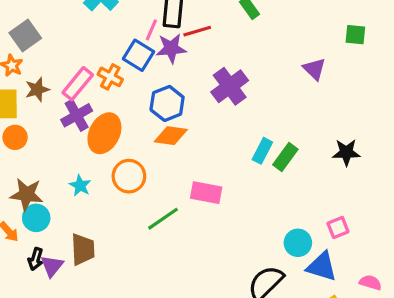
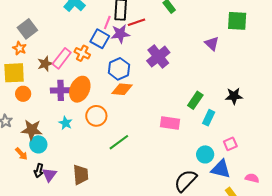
green square: (355, 35) -> (237, 21), size x1.5
brown star: (37, 89) -> (45, 64), moved
purple cross: (77, 115) -> (61, 90), moved, turned 30
cyan rectangle: (262, 151) -> (209, 118), moved
pink rectangle: (206, 193) -> (170, 123), moved
brown trapezoid: (83, 249) -> (81, 175), moved

